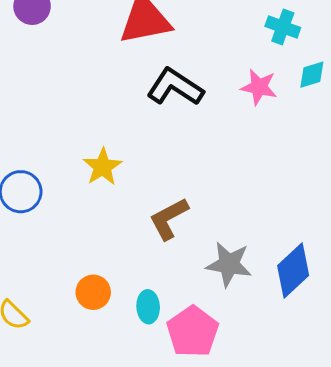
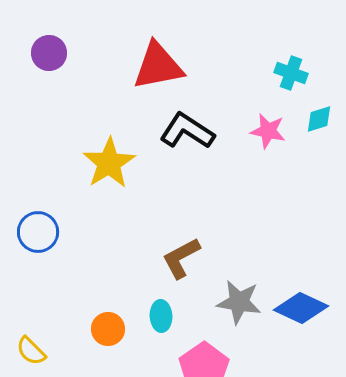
yellow star: (103, 167) -> (109, 163), moved, size x1.4
blue diamond: (293, 270) -> (301, 308), turned 68
cyan ellipse: (148, 307) -> (161, 316), moved

